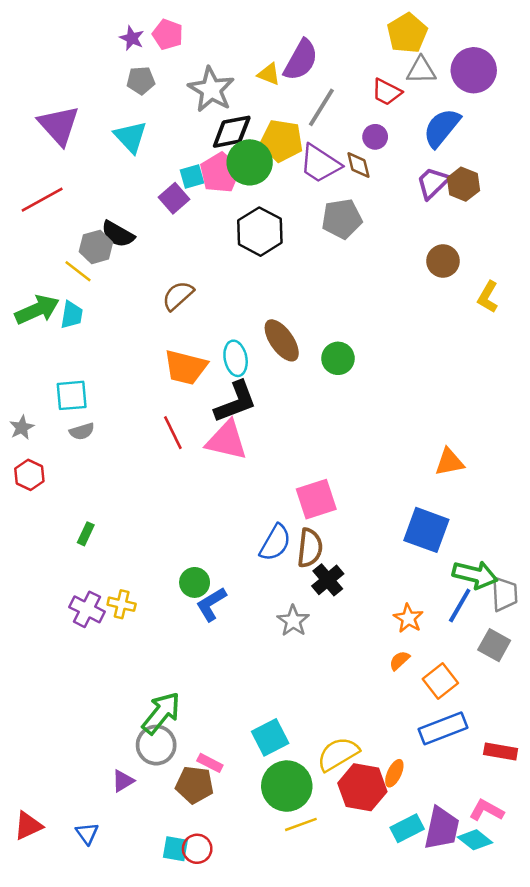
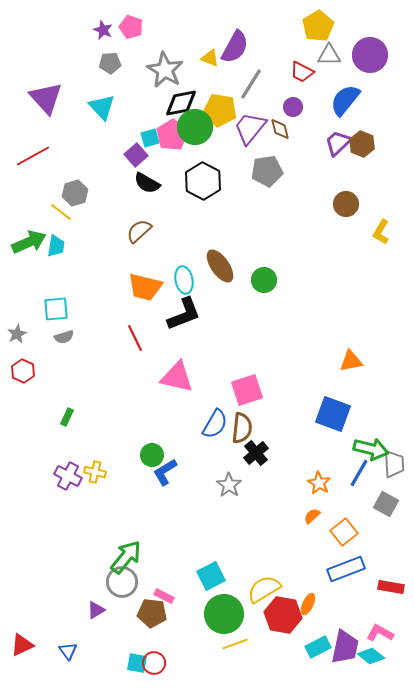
purple trapezoid: (320, 164) -> (250, 128), turned 96
black semicircle: (118, 234) -> (147, 183), moved
pink triangle: (227, 440) -> (177, 377), moved

